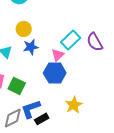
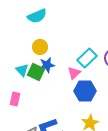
blue hexagon: (55, 73) -> (85, 91), moved
green square: (17, 86) -> (36, 72), moved

